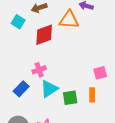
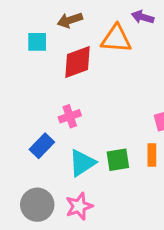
cyan square: (18, 22) -> (37, 42), turned -32
cyan triangle: (49, 89) -> (82, 163), moved

